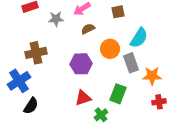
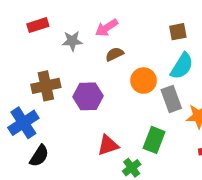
brown square: (118, 12) -> (178, 32), moved
purple hexagon: (81, 64) -> (88, 96), moved

